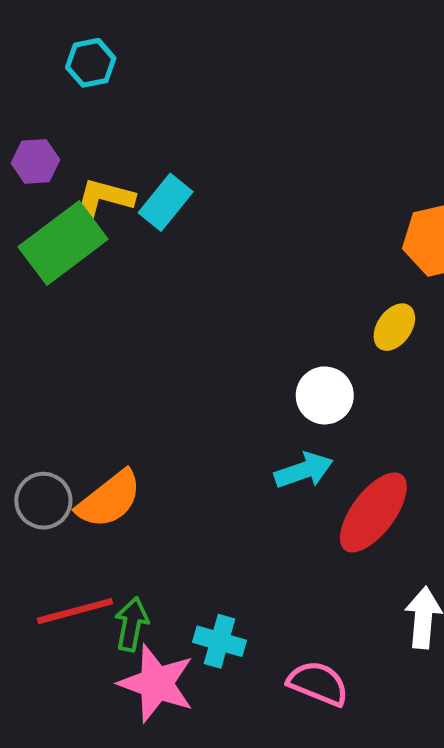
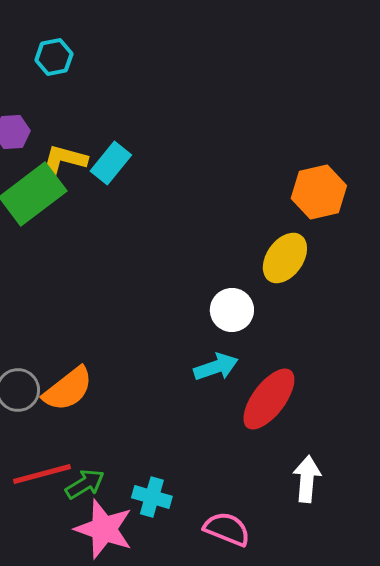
yellow ellipse: (394, 327) -> (285, 258), size x1.4
green arrow: (131, 624) -> (85, 484), turned 48

